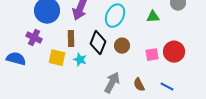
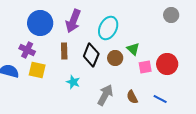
green triangle: (153, 17) -> (133, 49), moved, turned 48
yellow square: (57, 58) -> (37, 70), moved
cyan star: (80, 60) -> (73, 82), moved

